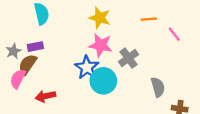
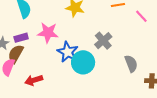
pink star: (101, 45) -> (48, 33), moved

